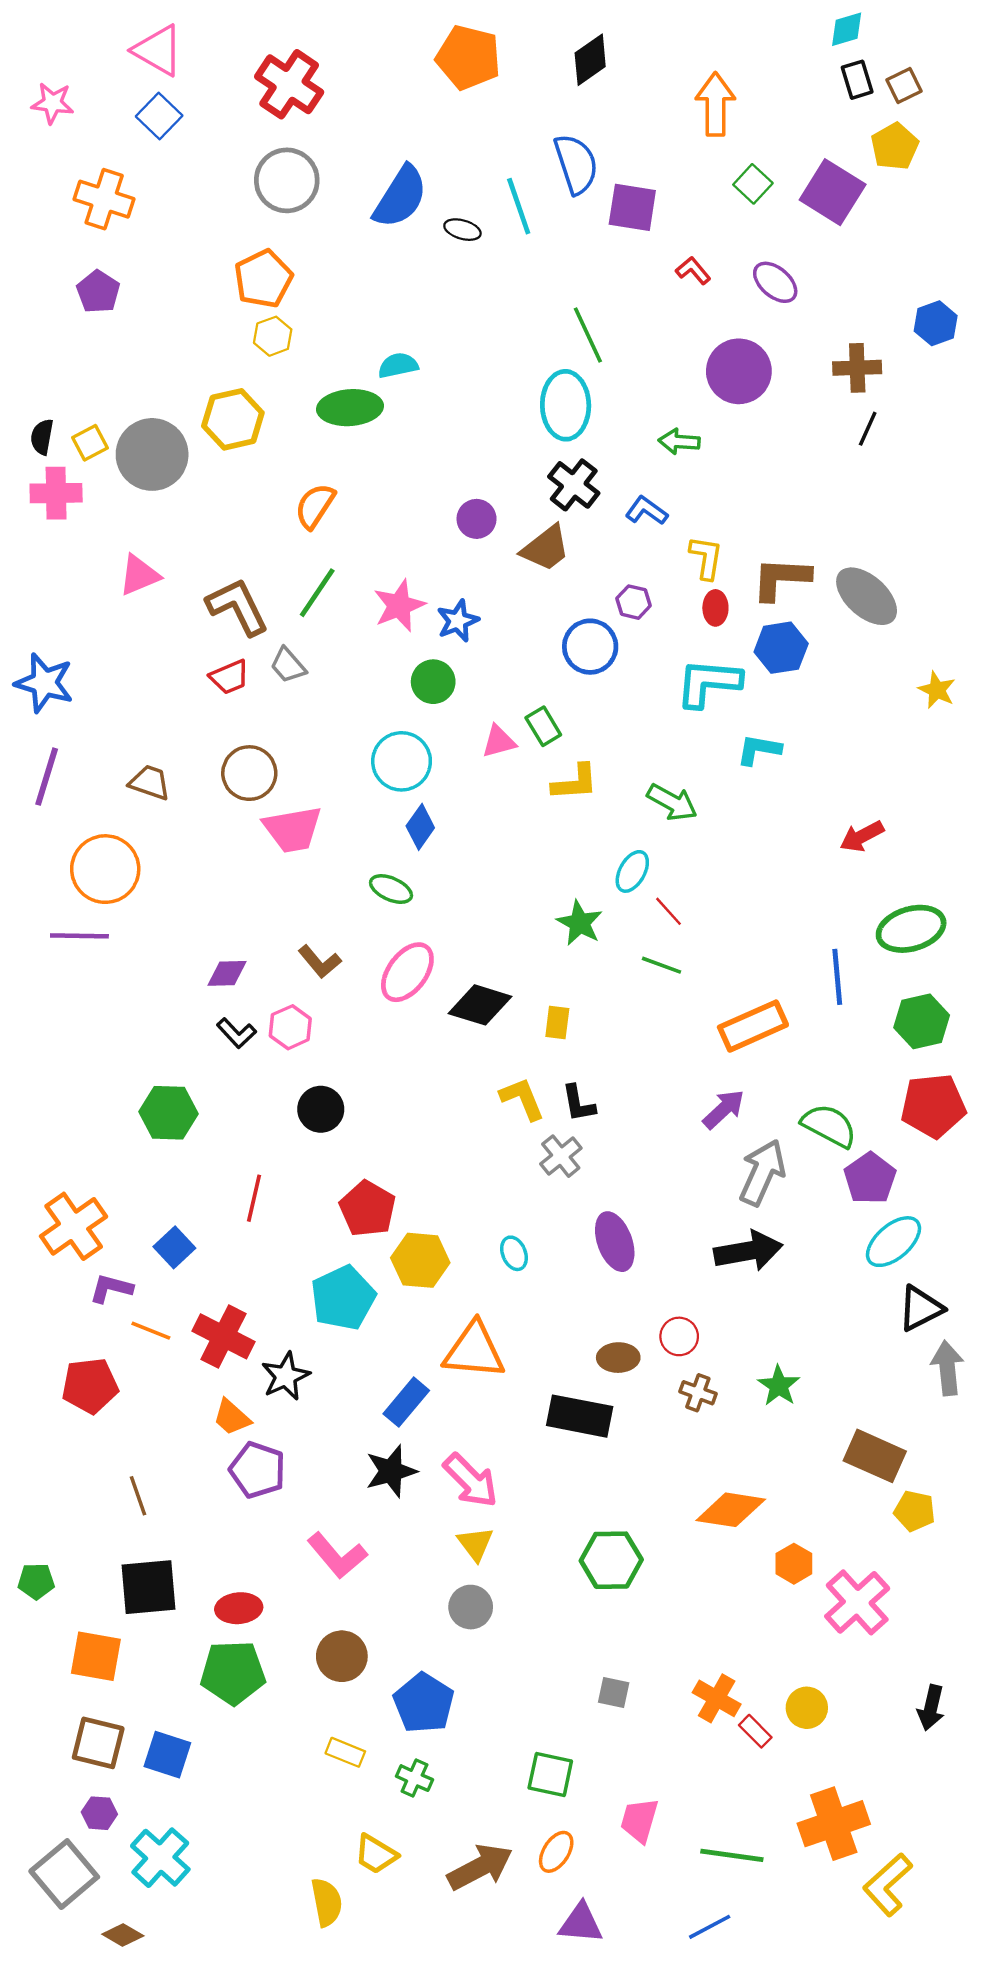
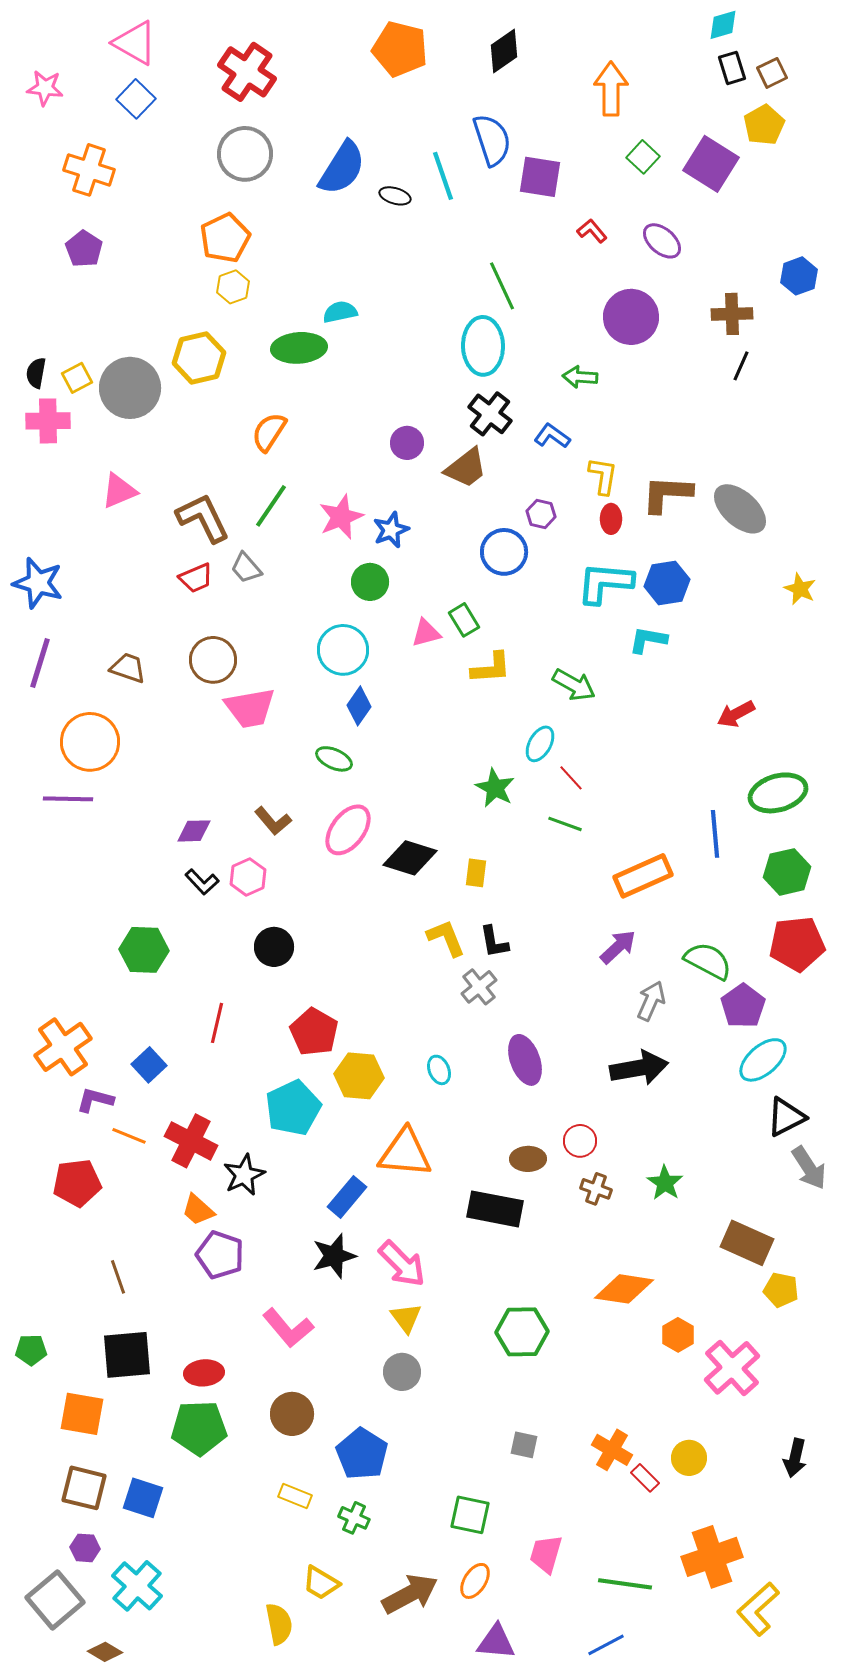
blue hexagon: (781, 648) -> (667, 583), moved
gray arrow: (762, 1172) -> (651, 1001), size x0.7
gray arrow: (947, 1368) -> (809, 1168), turned 153

